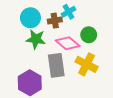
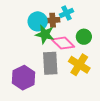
cyan circle: (30, 18) -> (38, 21), moved
green star: (36, 39) -> (45, 34), moved

